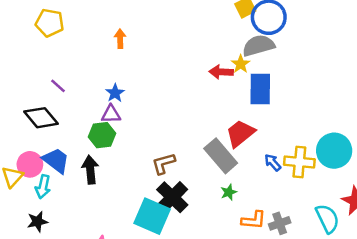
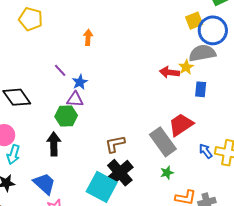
purple line: (58, 86) -> (60, 70), moved
blue rectangle: (260, 89) -> (201, 89), size x0.6
blue trapezoid: (56, 160) -> (44, 184), moved

